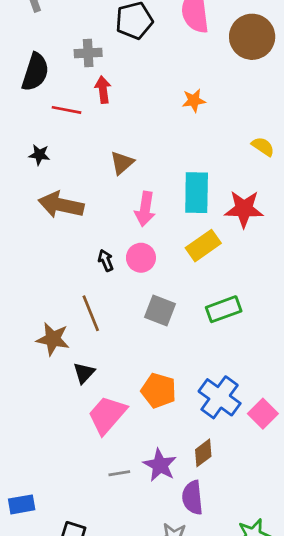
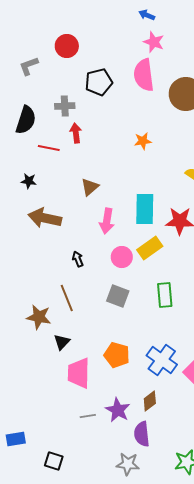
pink circle: (141, 258) -> (122, 257), moved
green rectangle: (224, 309) -> (165, 295), turned -75
pink trapezoid: (107, 415) -> (79, 373), turned -40

